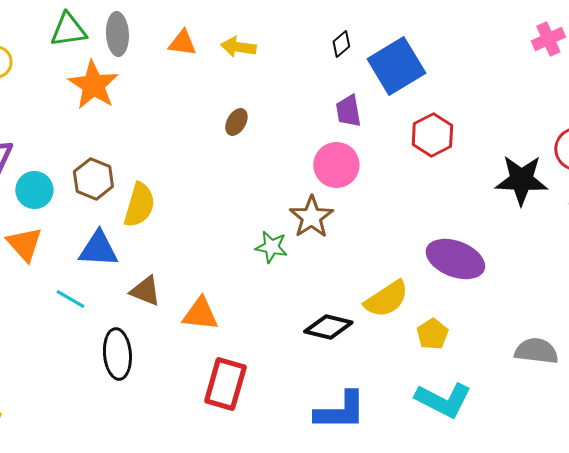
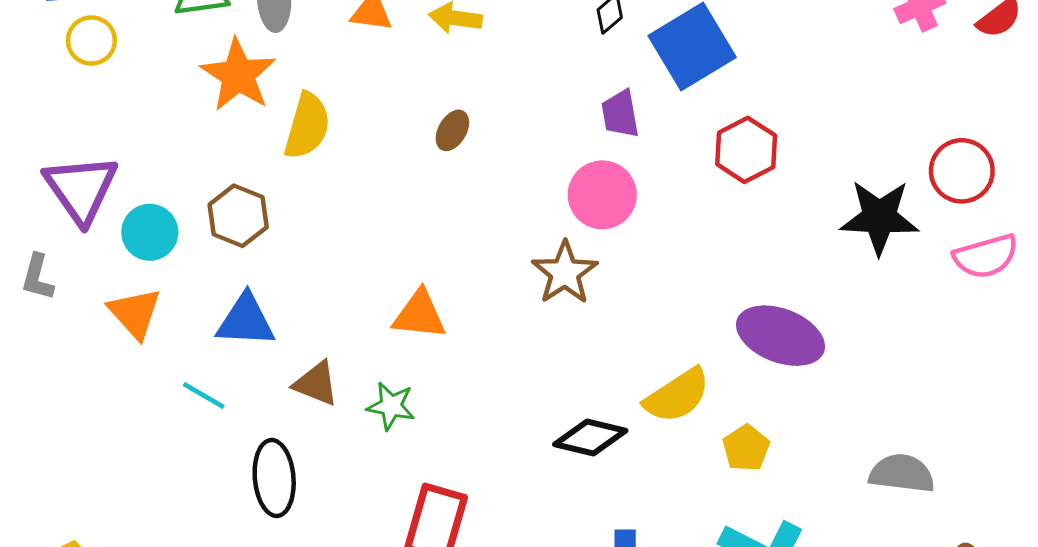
yellow semicircle: (139, 205) -> (307, 126), moved
green star: (271, 247) -> (391, 406), moved
orange triangle: (200, 314) -> (419, 315), moved

